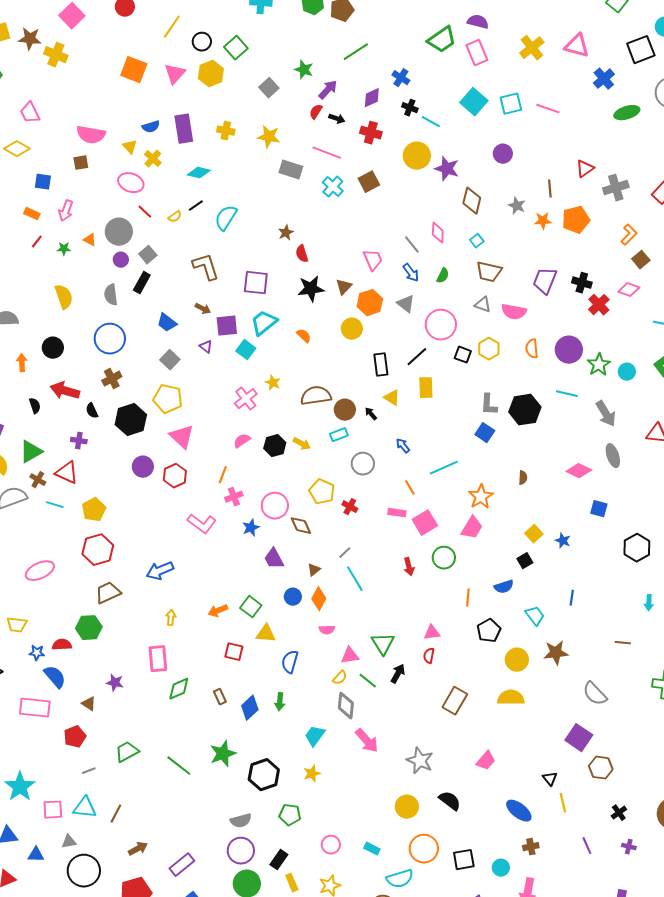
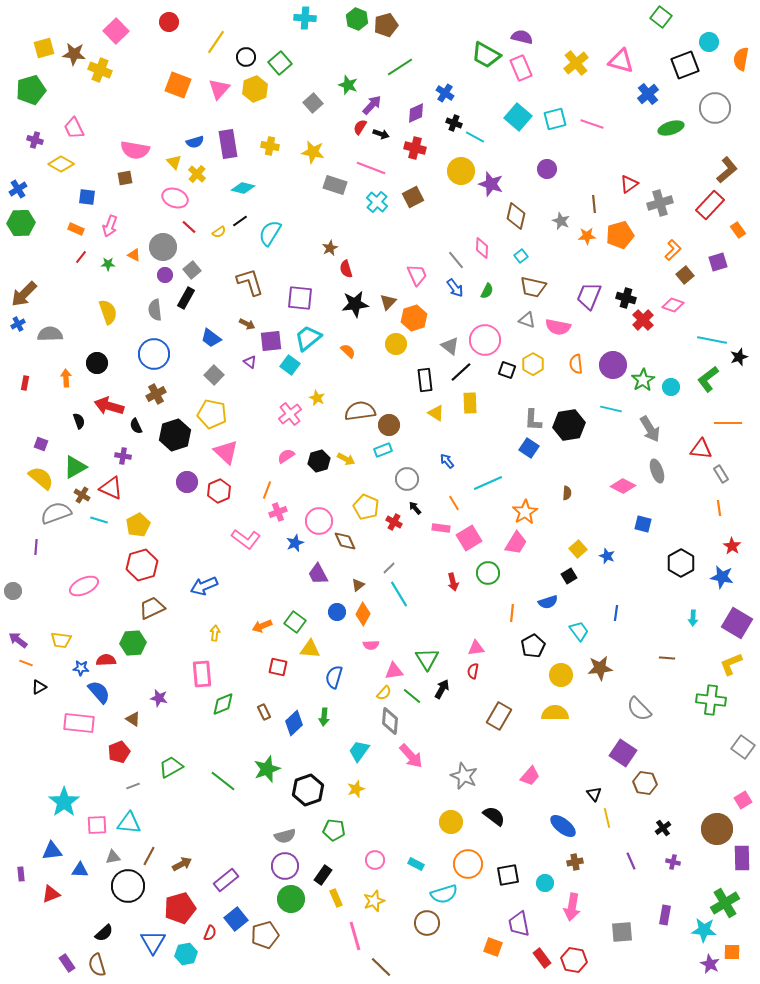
green trapezoid: (442, 40) -> (486, 55), turned 64
gray triangle: (406, 304) -> (450, 346), moved
black arrow: (371, 414) -> (415, 508), moved
brown line: (116, 814) -> (149, 856), moved

